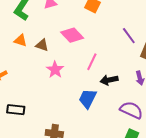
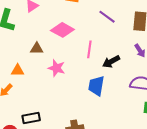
purple line: (129, 36) -> (107, 17), moved
orange triangle: (20, 40) -> (17, 70), moved

